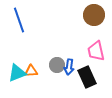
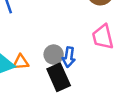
black rectangle: (87, 77) -> (59, 77), moved

